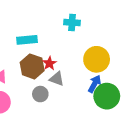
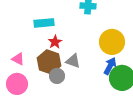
red star: (50, 63) -> (55, 42), moved
brown hexagon: (32, 66) -> (49, 62), moved

